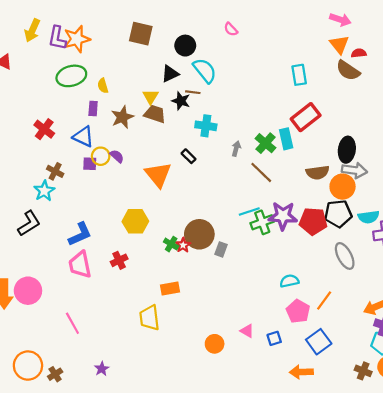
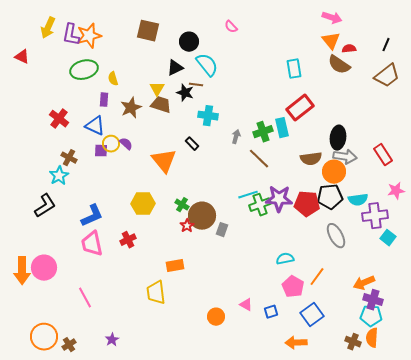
green cross: (266, 143) -> (263, 132), turned 30
green cross: (171, 244) -> (182, 205), moved

